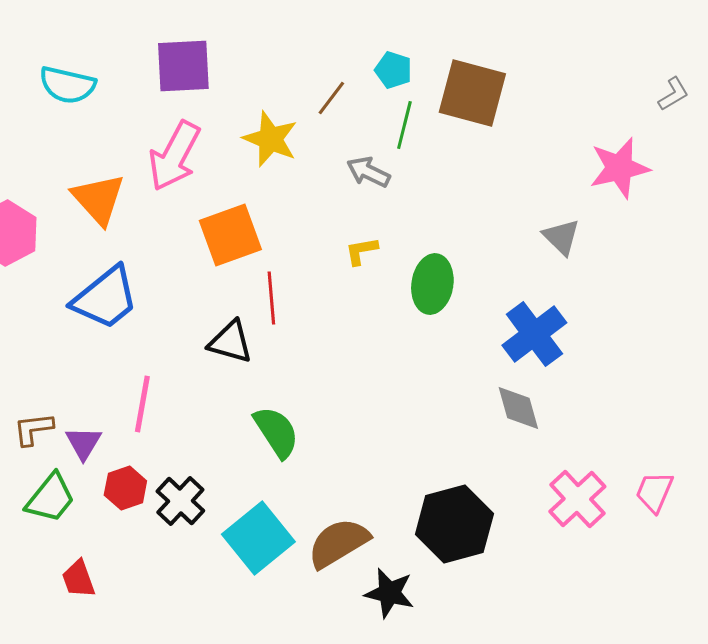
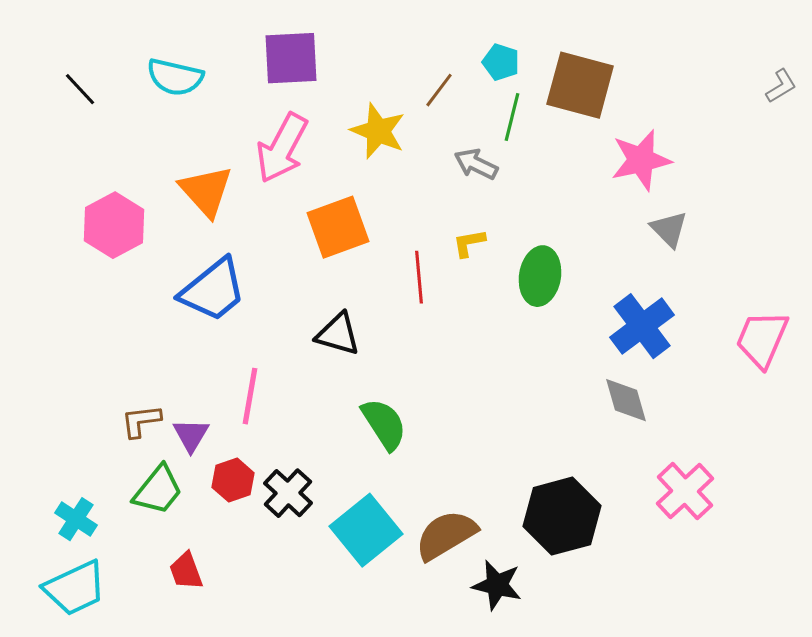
pink star: (619, 168) -> (641, 160), moved
red line: (271, 298) -> (419, 277), moved
pink trapezoid: (654, 492) -> (762, 339), moved, size x1.4

